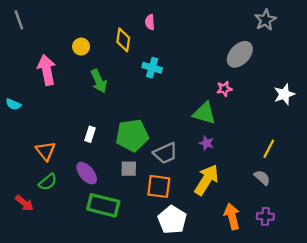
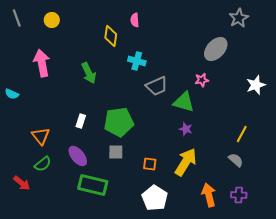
yellow circle: (81, 47) -> (52, 20), moved
gray trapezoid: (165, 153) -> (157, 86), moved
orange square: (159, 186) -> (150, 164), moved, size x0.6

